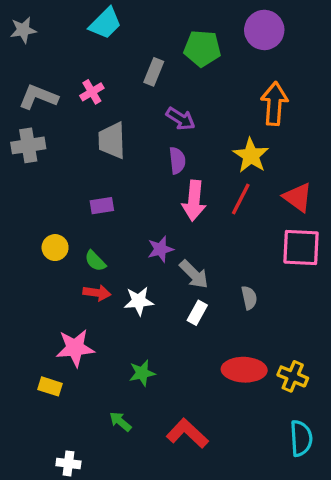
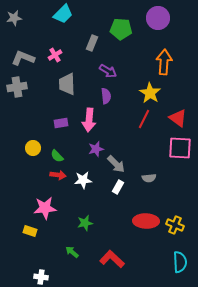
pink arrow: (194, 201) -> (89, 120), moved
gray semicircle: (249, 298) -> (149, 178), turned 96

